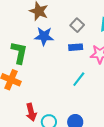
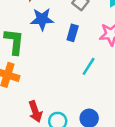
blue rectangle: (76, 47) -> (73, 33), moved, turned -64

